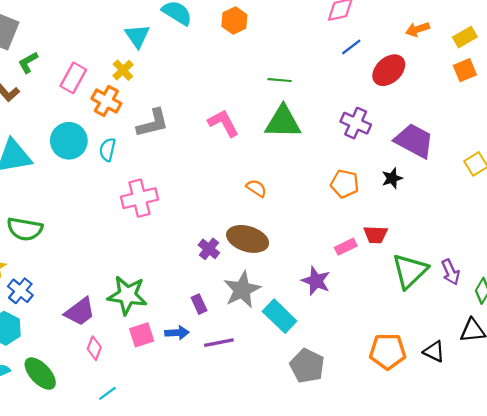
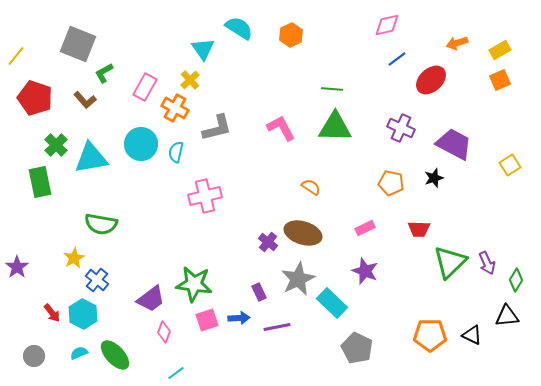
pink rectangle: (346, 247) -> (365, 228), moved

